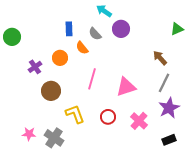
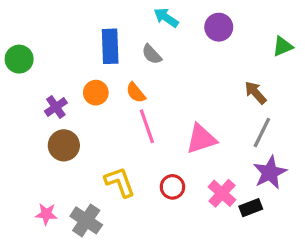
blue rectangle: (69, 29) -> (110, 46), size x1.5
purple circle: (121, 29) -> (219, 27), moved
orange semicircle: (82, 48) -> (136, 93), moved
pink line: (92, 79) -> (147, 126), turned -35
brown circle: (51, 91) -> (64, 145), moved
black rectangle: (169, 140) -> (251, 208), moved

